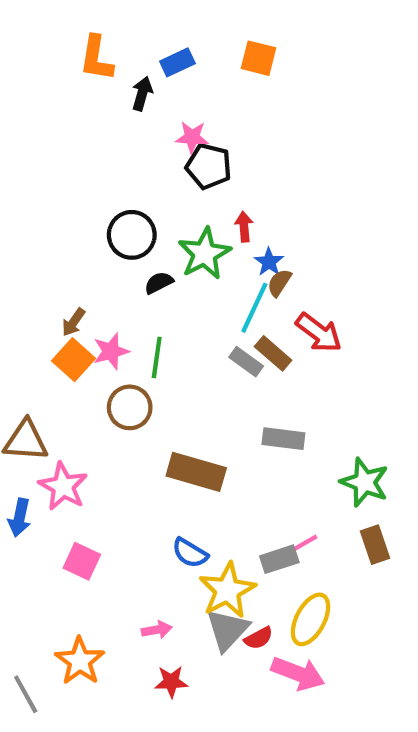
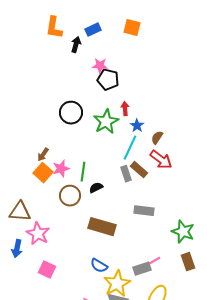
black semicircle: (159, 283) -> (96, 188), moved
brown semicircle: (279, 283) -> (157, 138), moved
gray rectangle: (246, 362) -> (126, 174), turned 35

